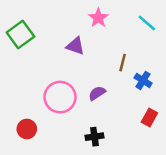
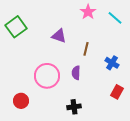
pink star: (98, 18) -> (88, 12), moved
brown line: (123, 63) -> (86, 49), moved
purple semicircle: (97, 93) -> (76, 73), turned -56

